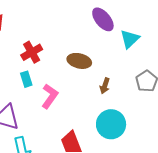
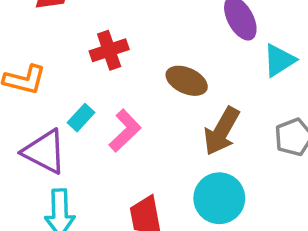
cyan rectangle: (26, 79) -> (81, 118), moved, turned 49
brown arrow: (105, 86) -> (222, 131), size x1.8

